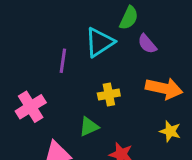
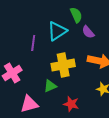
green semicircle: (129, 18) -> (76, 15), turned -49
yellow cross: (109, 95) -> (63, 65), size x1.6

